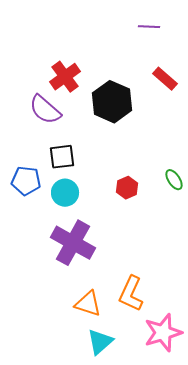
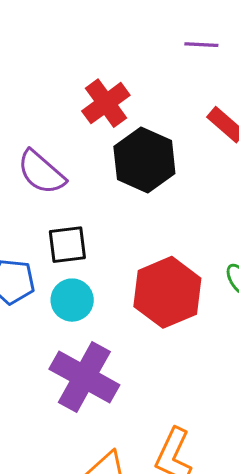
red cross: (65, 77) -> (106, 103), moved
red hexagon: (127, 188) -> (167, 292), size x2.0

